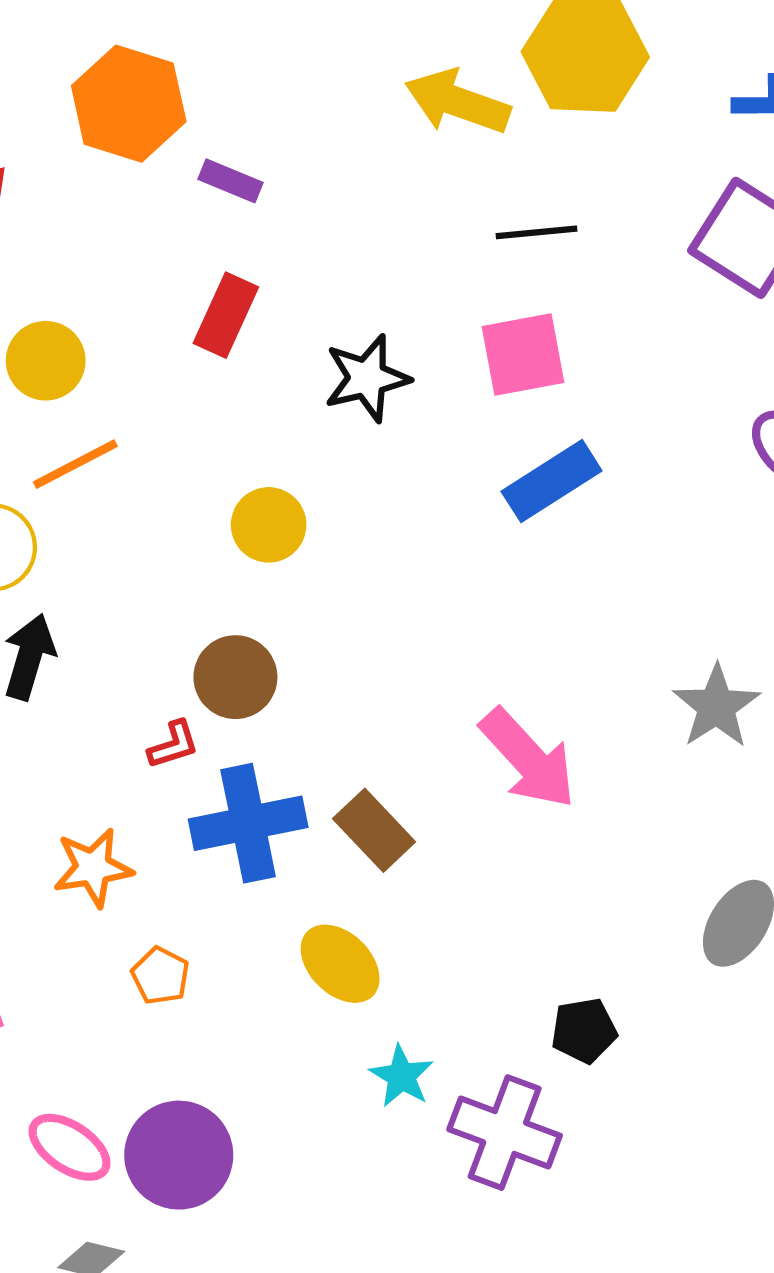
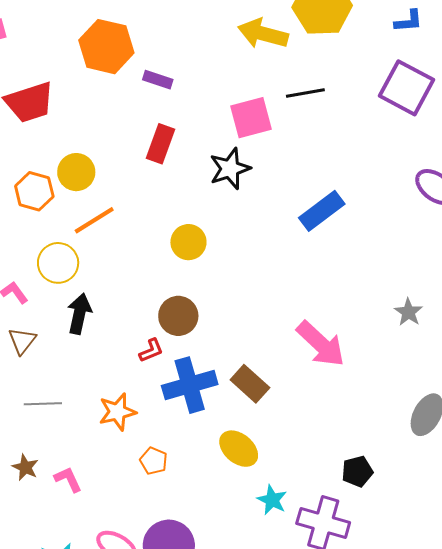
pink square: (523, 355) -> (251, 118), moved
gray star: (716, 706) -> (409, 312), size x0.7

